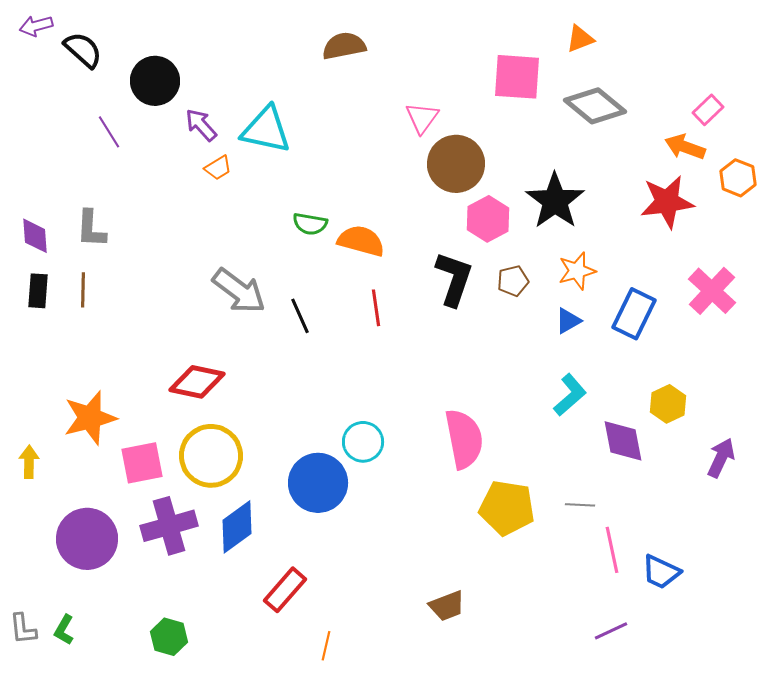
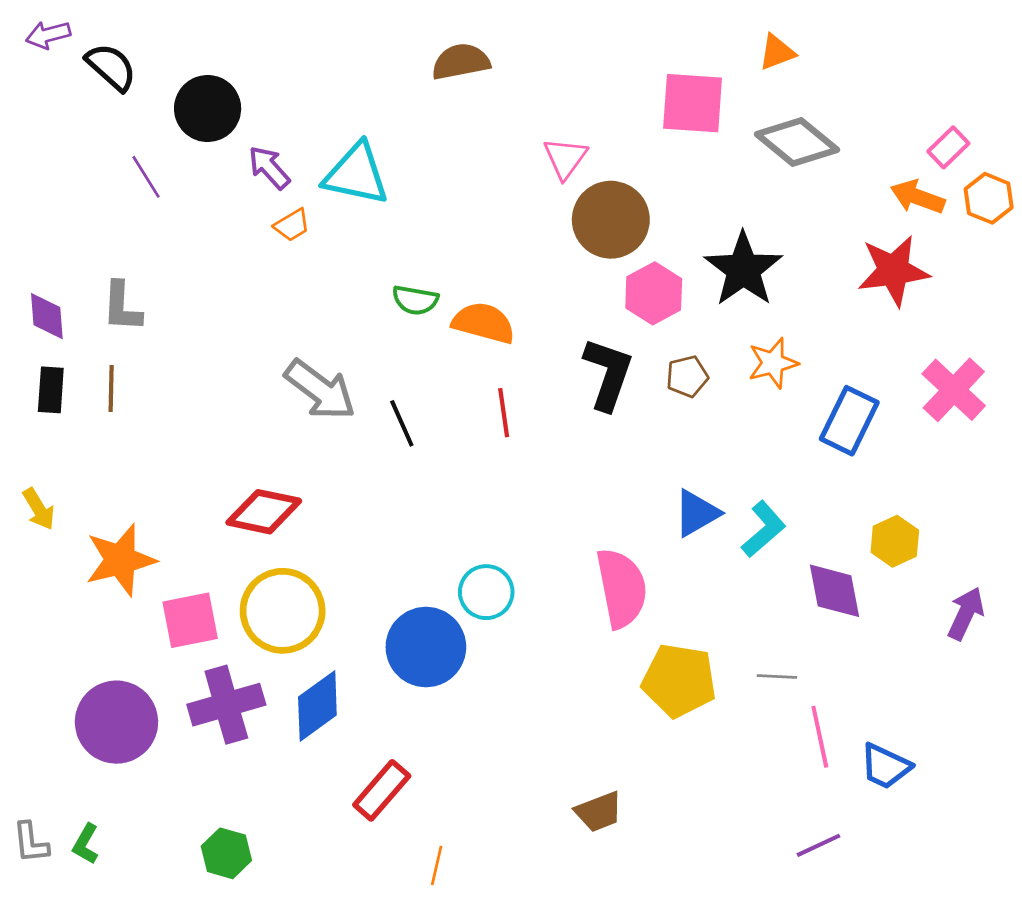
orange hexagon: (738, 178) -> (989, 198), moved
blue triangle: (568, 321) -> (697, 513), moved, size x1.4
yellow arrow: (29, 462) -> (39, 509), moved, turned 148

